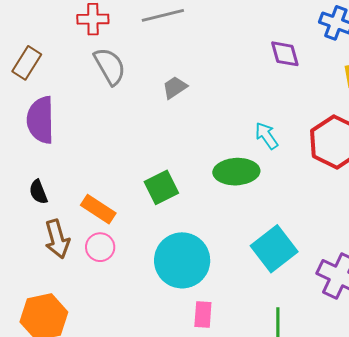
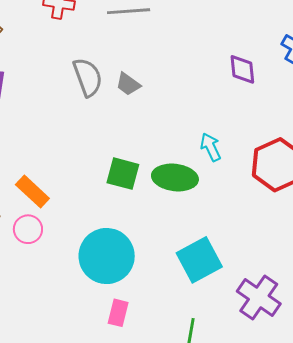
gray semicircle: (110, 66) -> (88, 77), moved
gray trapezoid: (175, 87) -> (128, 84), turned -120
green square: (161, 187) -> (123, 174), moved, turned 32

